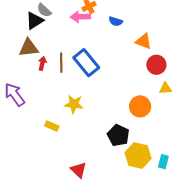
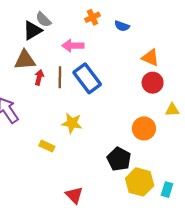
pink arrow: (80, 17) -> (73, 46), moved
blue semicircle: (116, 21) -> (122, 26), moved
red circle: (156, 65) -> (153, 83), moved

